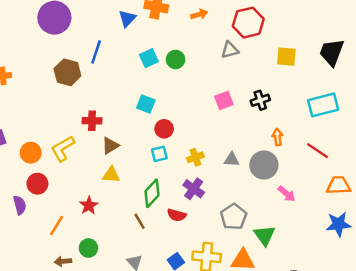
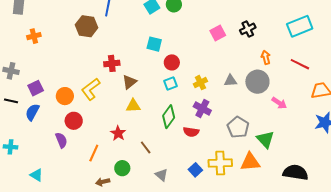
brown line: (140, 221) -> (146, 147), moved

